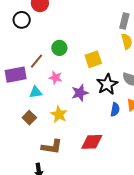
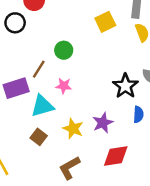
yellow square: (93, 59) -> (105, 22), moved
cyan triangle: (36, 92) -> (42, 106), size x1.5
purple star: (80, 93) -> (103, 123), moved
brown L-shape: (52, 147) -> (69, 168), turned 150

